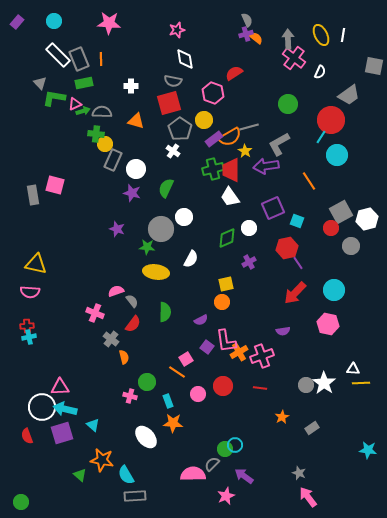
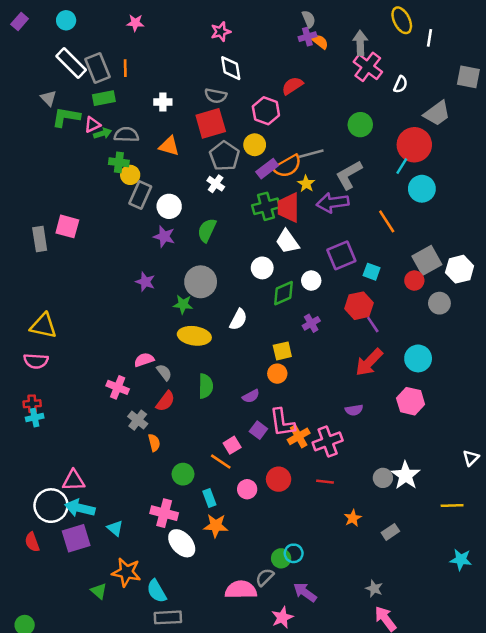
pink star: (109, 23) -> (135, 23), size x0.6
yellow ellipse: (321, 35) -> (402, 20), moved
white circle: (184, 217) -> (262, 268), moved
white triangle: (353, 369) -> (471, 458), moved, turned -48
yellow line: (361, 383) -> (452, 506), moved
pink cross: (130, 396) -> (164, 513), moved, size x1.5

